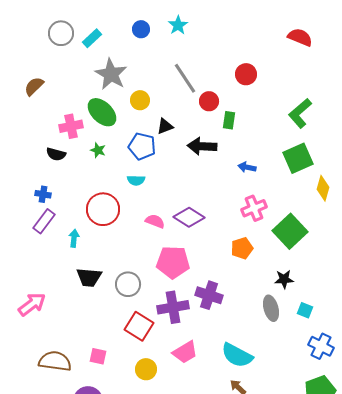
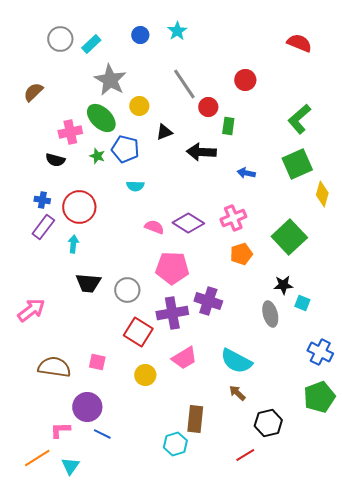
blue pentagon: (142, 146) -> (125, 149), moved
pink cross: (254, 208) -> (233, 218), moved
red circle: (103, 209) -> (79, 207), moved
cyan square: (305, 310) -> (302, 303), moved

